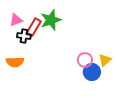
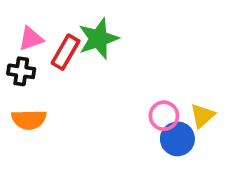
black cross: (24, 36) -> (21, 71), moved

